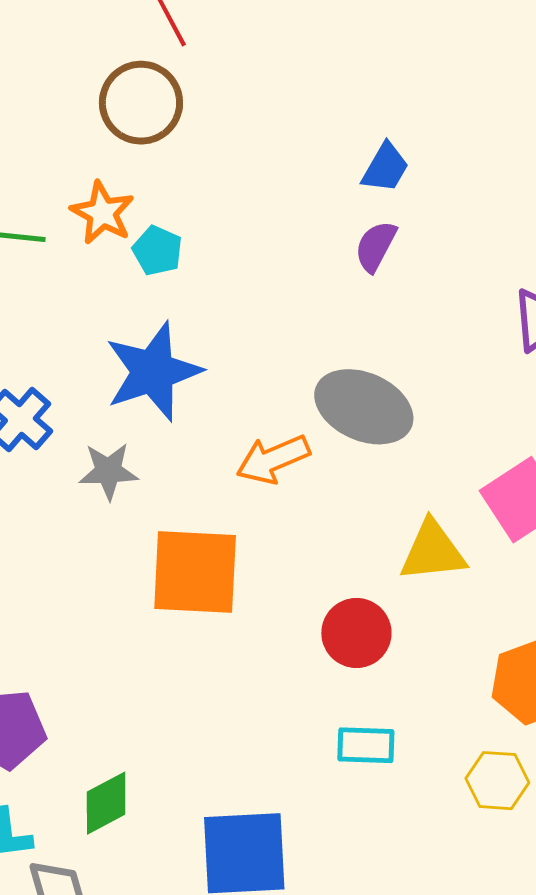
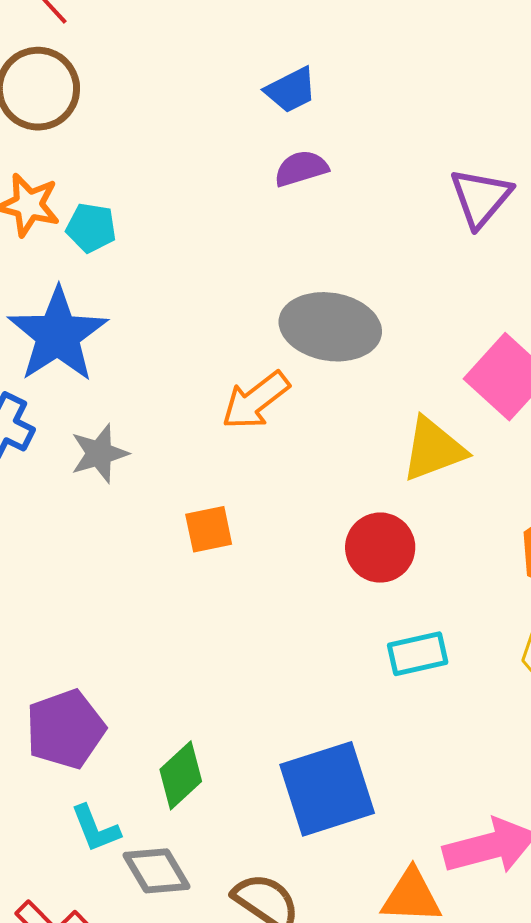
blue trapezoid: (385, 168) -> (291, 90), turned 48
purple semicircle: (376, 246) -> (301, 168), turned 60
blue star: (153, 372) -> (58, 335), moved
orange square: (195, 572) -> (209, 529), size x0.5

